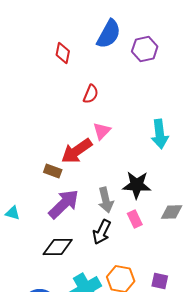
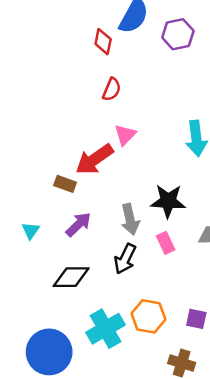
red diamond: (63, 53) -> (103, 42), moved
purple arrow: (64, 204) -> (79, 224), size x0.7
cyan triangle: (13, 213) -> (31, 231), moved, turned 49

